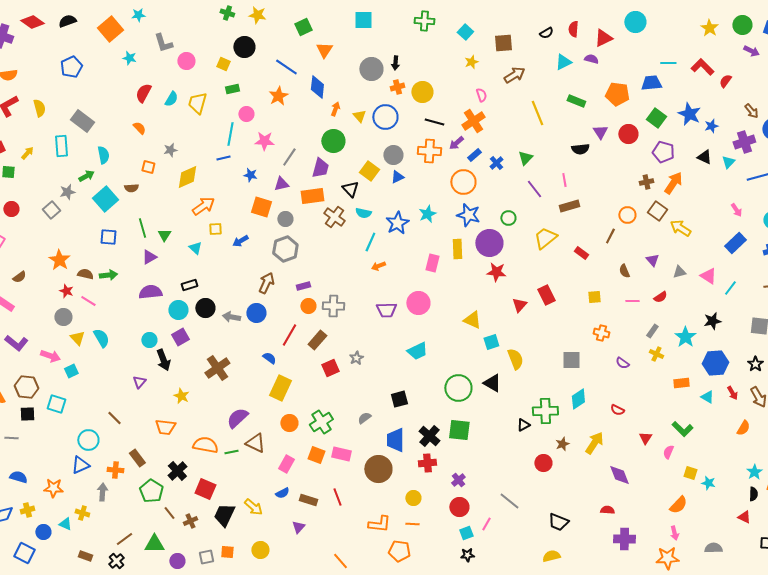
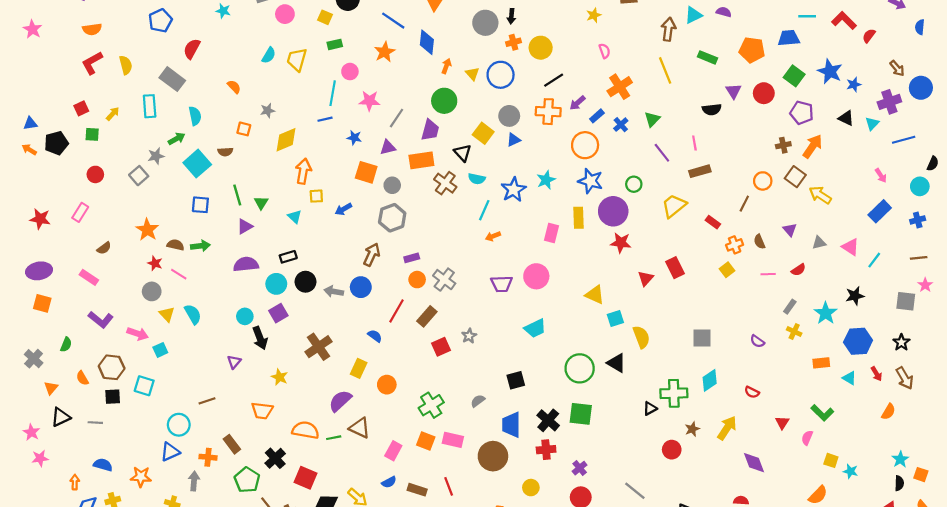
brown arrow: (514, 75) -> (668, 29), moved, turned -50
red semicircle: (143, 93) -> (192, 49), moved
orange cross: (473, 121) -> (620, 87), moved
black line: (434, 122) -> (554, 80), turned -48
orange arrow: (203, 206) -> (303, 171), turned -45
yellow square: (594, 297) -> (727, 270), turned -32
gray cross: (333, 306) -> (444, 280), turned 35
orange cross: (601, 333) -> (735, 245), moved, turned -35
yellow rectangle: (280, 388) -> (359, 368), moved, size x0.7
brown line: (114, 418) -> (207, 401), turned -63
orange circle: (289, 423) -> (387, 385), moved

